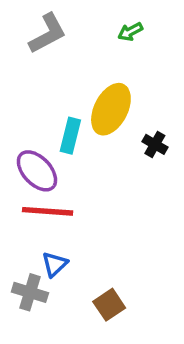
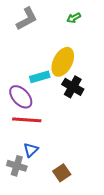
cyan rectangle: (70, 136) -> (40, 77), turned 60
black cross: (155, 144) -> (73, 87), moved, size x1.5

